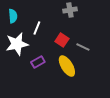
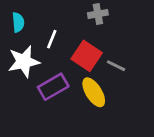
red square: (62, 40) -> (87, 56), size x1.5
purple rectangle: (38, 62) -> (53, 87), size x1.5

